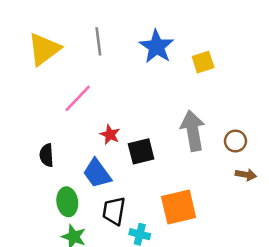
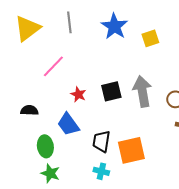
black square: (141, 151) -> (111, 91), moved
black semicircle: (47, 155) -> (29, 110), turned 96
black trapezoid: (114, 211) -> (101, 141), moved

